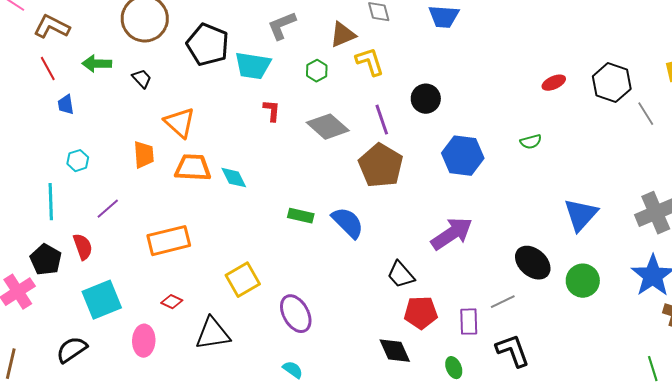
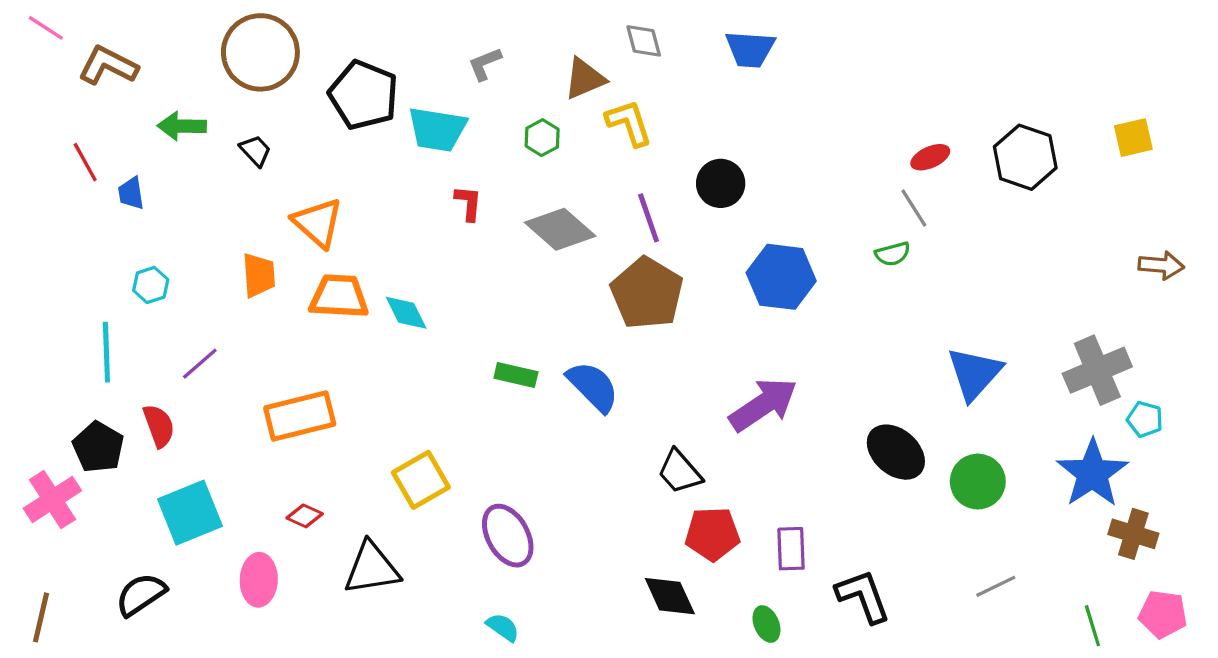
gray L-shape: (282, 26) -> (485, 64), size x0.7
red line: (48, 69) -> (85, 162), moved
gray line: (646, 114) -> (914, 208), moved
gray line: (503, 302) -> (996, 586), moved

